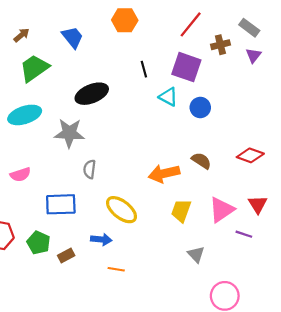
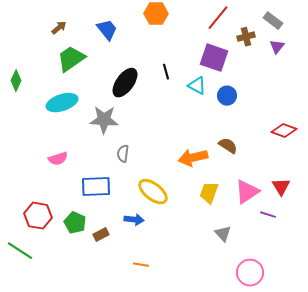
black line: (144, 69) -> (166, 72), moved
black ellipse: (92, 94) -> (125, 83), turned -32
red diamond: (250, 155) -> (284, 131), moved
orange line: (116, 269) -> (141, 265), moved

